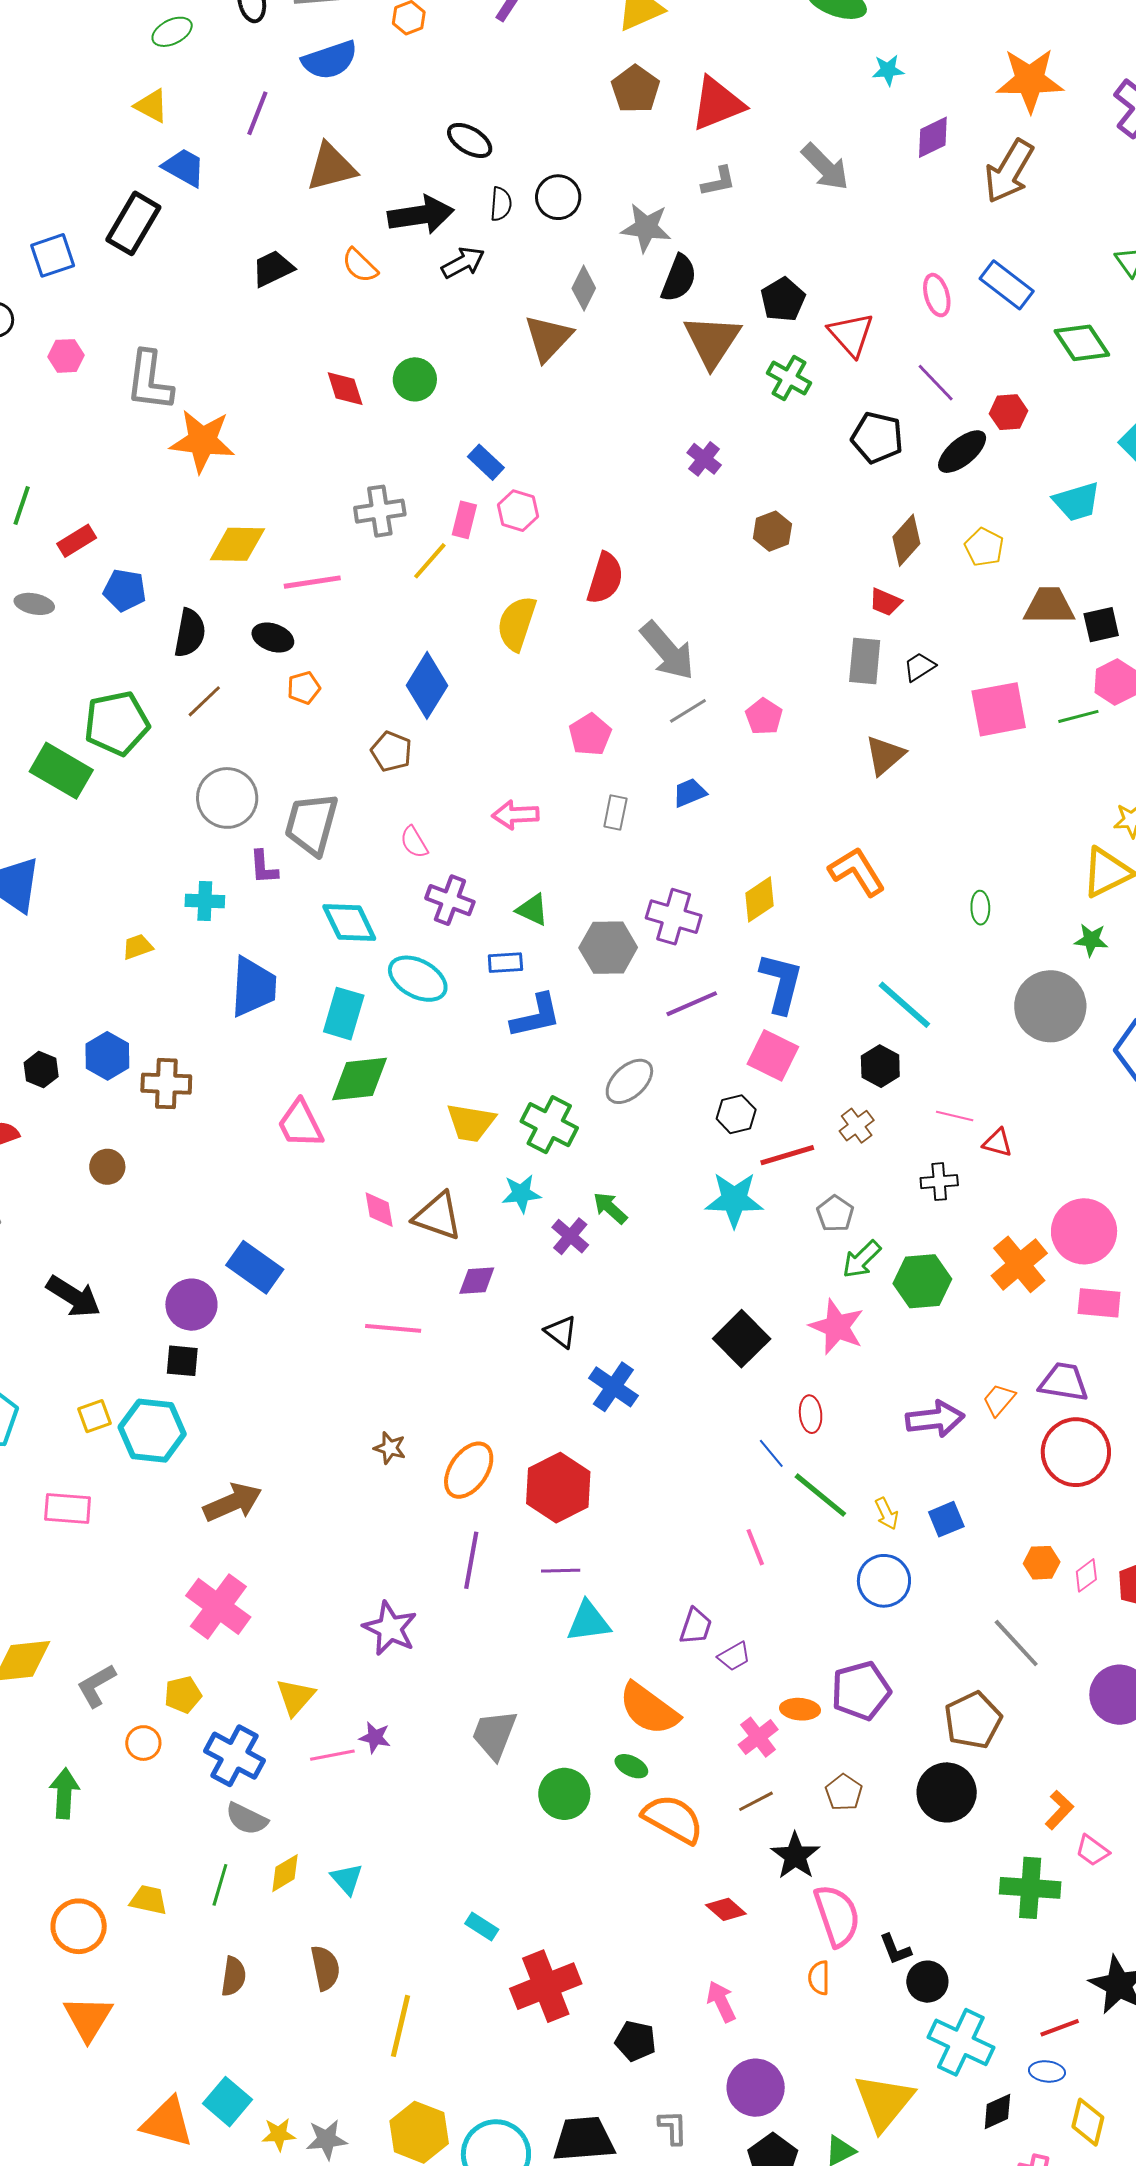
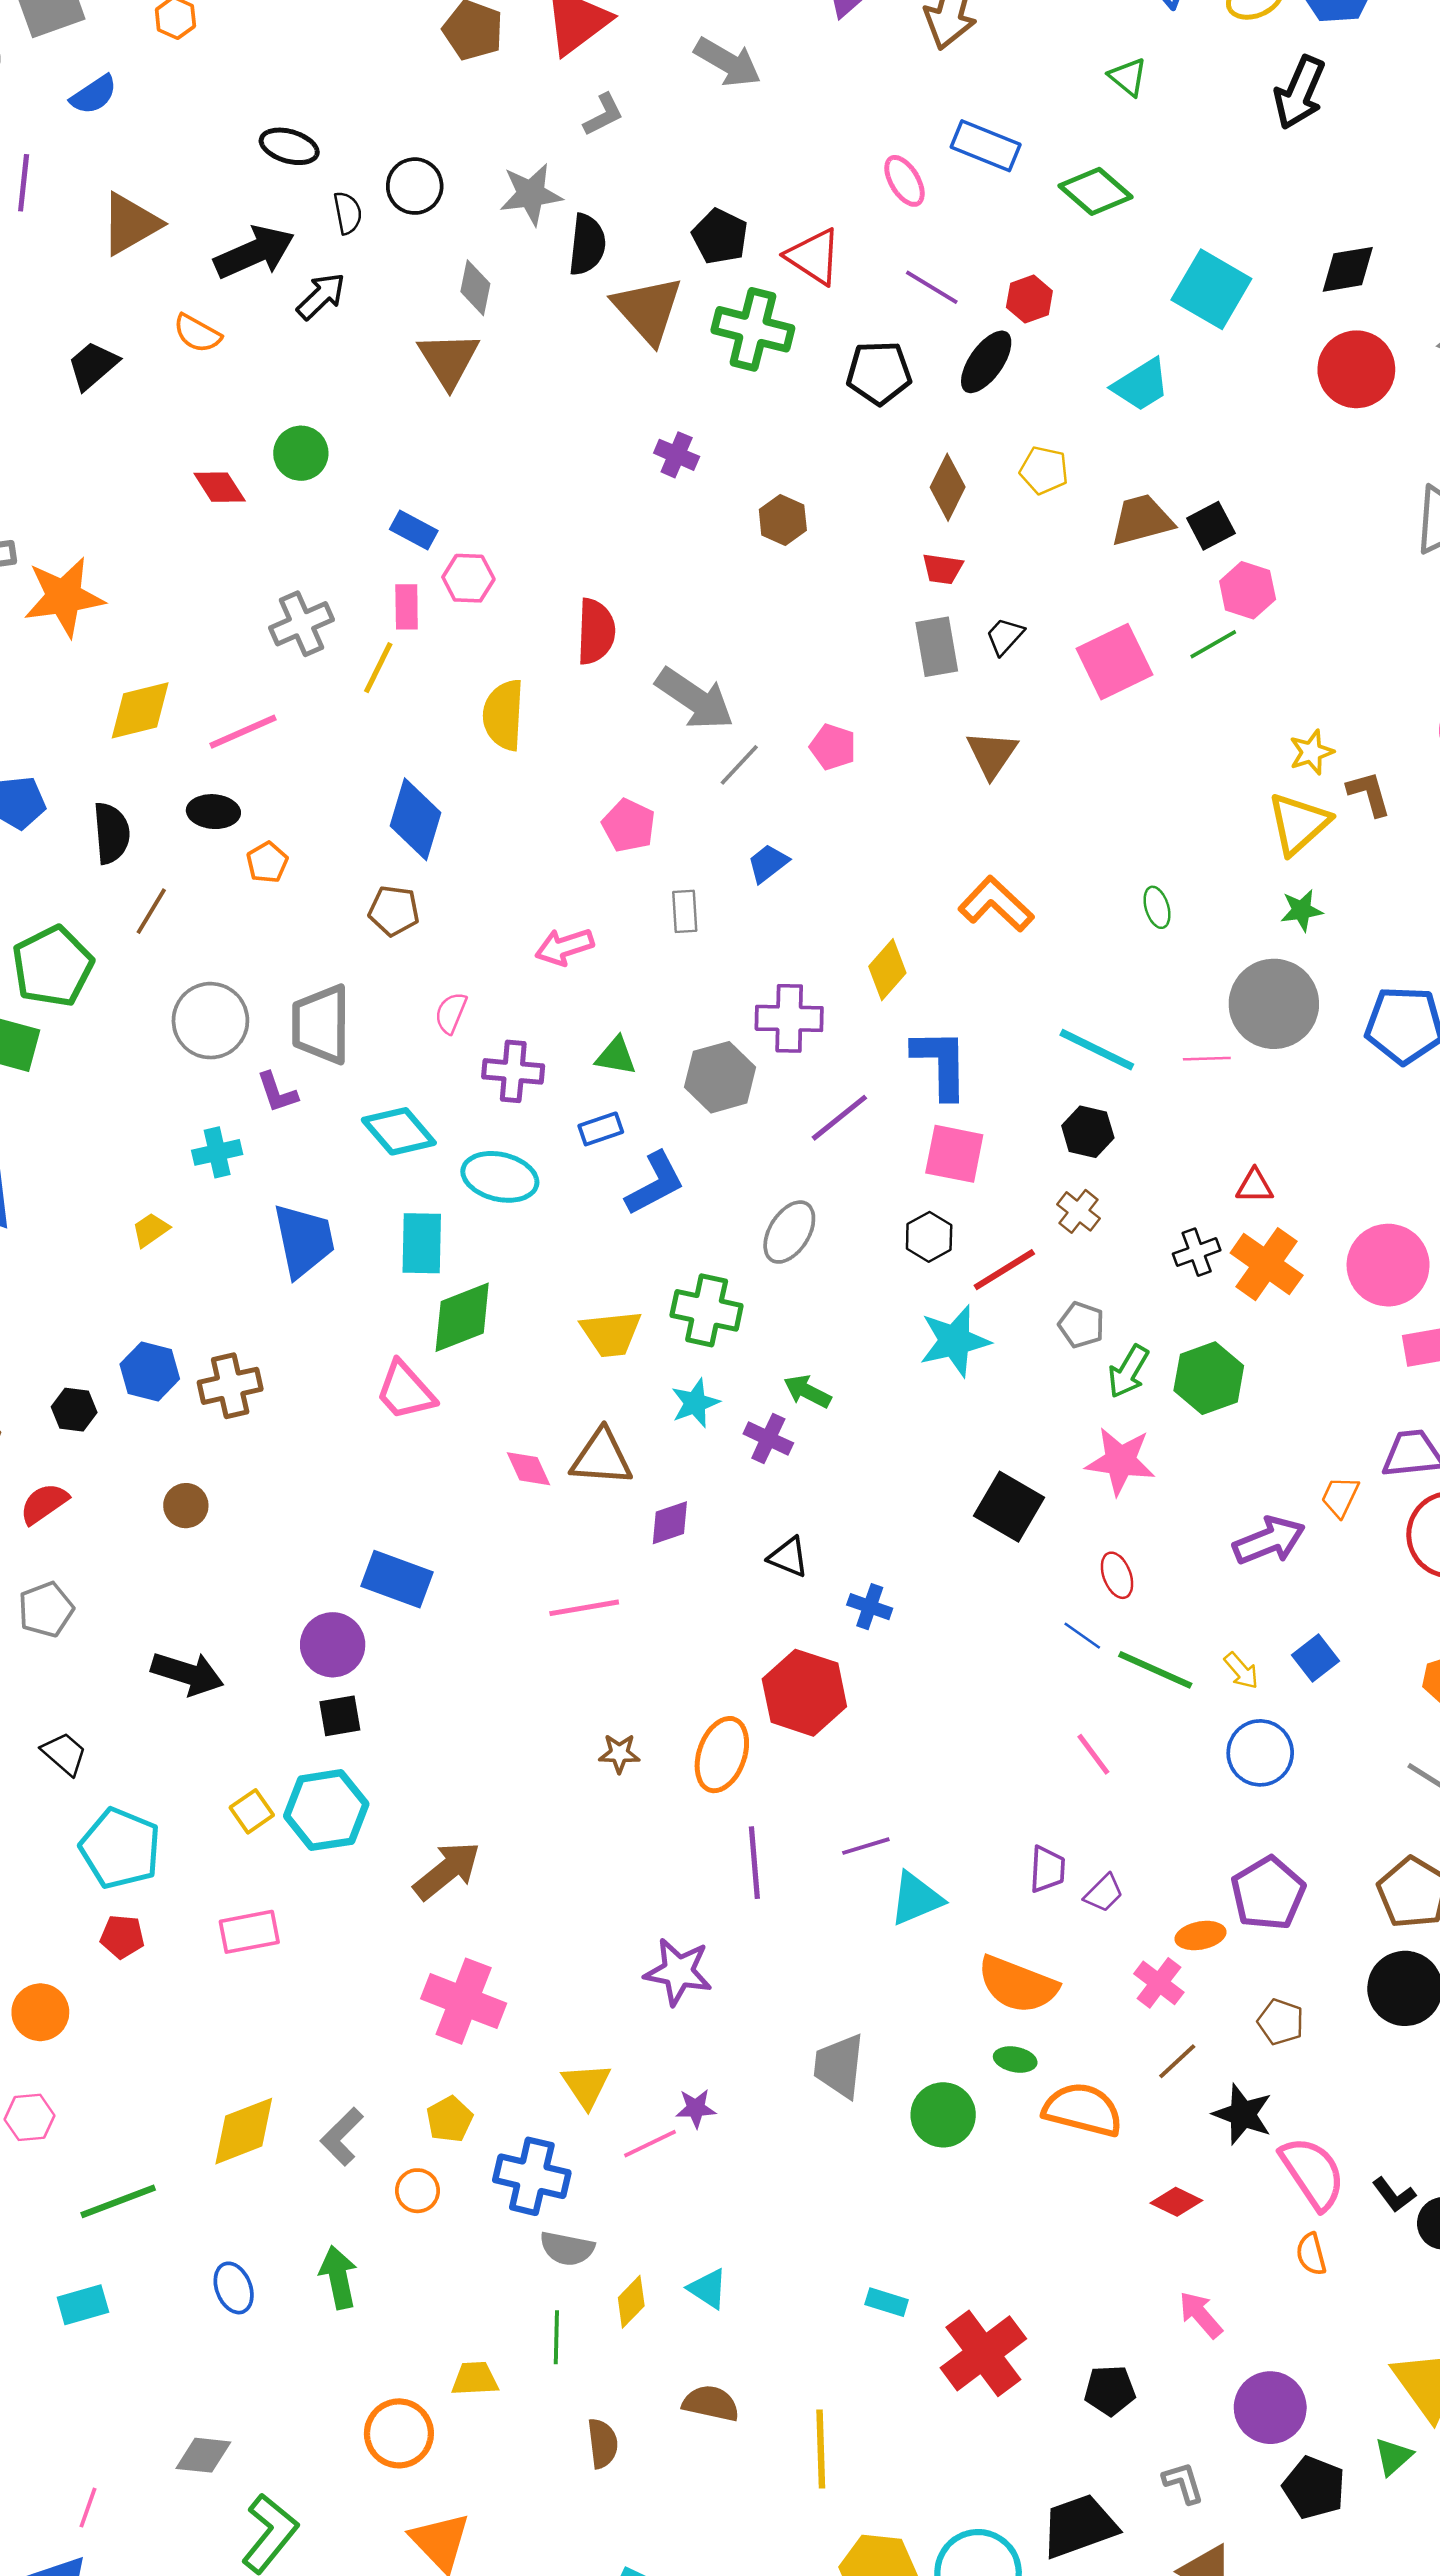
blue semicircle: (330, 60) -> (94, 95), size x0.7
green cross: (789, 378) -> (753, 329), size x1.4
pink semicircle: (414, 842) -> (451, 1013), turned 68
pink line: (955, 1116) -> (1207, 1059), moved
orange cross: (1019, 1264) -> (1267, 1264), moved
blue cross: (613, 1387) -> (870, 1607), size x0.7
red hexagon: (558, 1488) -> (804, 1693), moved
brown semicircle: (325, 1968) -> (711, 2403), turned -51

